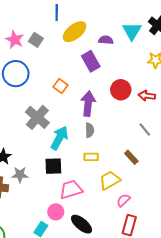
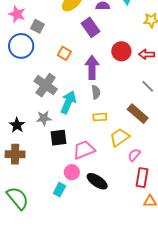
gray square: (36, 40) -> (37, 26), moved
brown rectangle: (131, 157) -> (138, 114), size x1.5
black square: (53, 166) -> (59, 138), moved
gray star: (20, 175) -> (44, 118), moved

